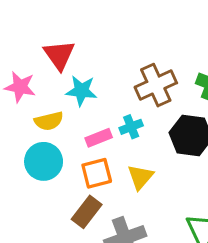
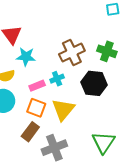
orange square: (97, 173) -> (36, 108), turned 36
yellow triangle: (140, 177) -> (63, 110), size x1.4

